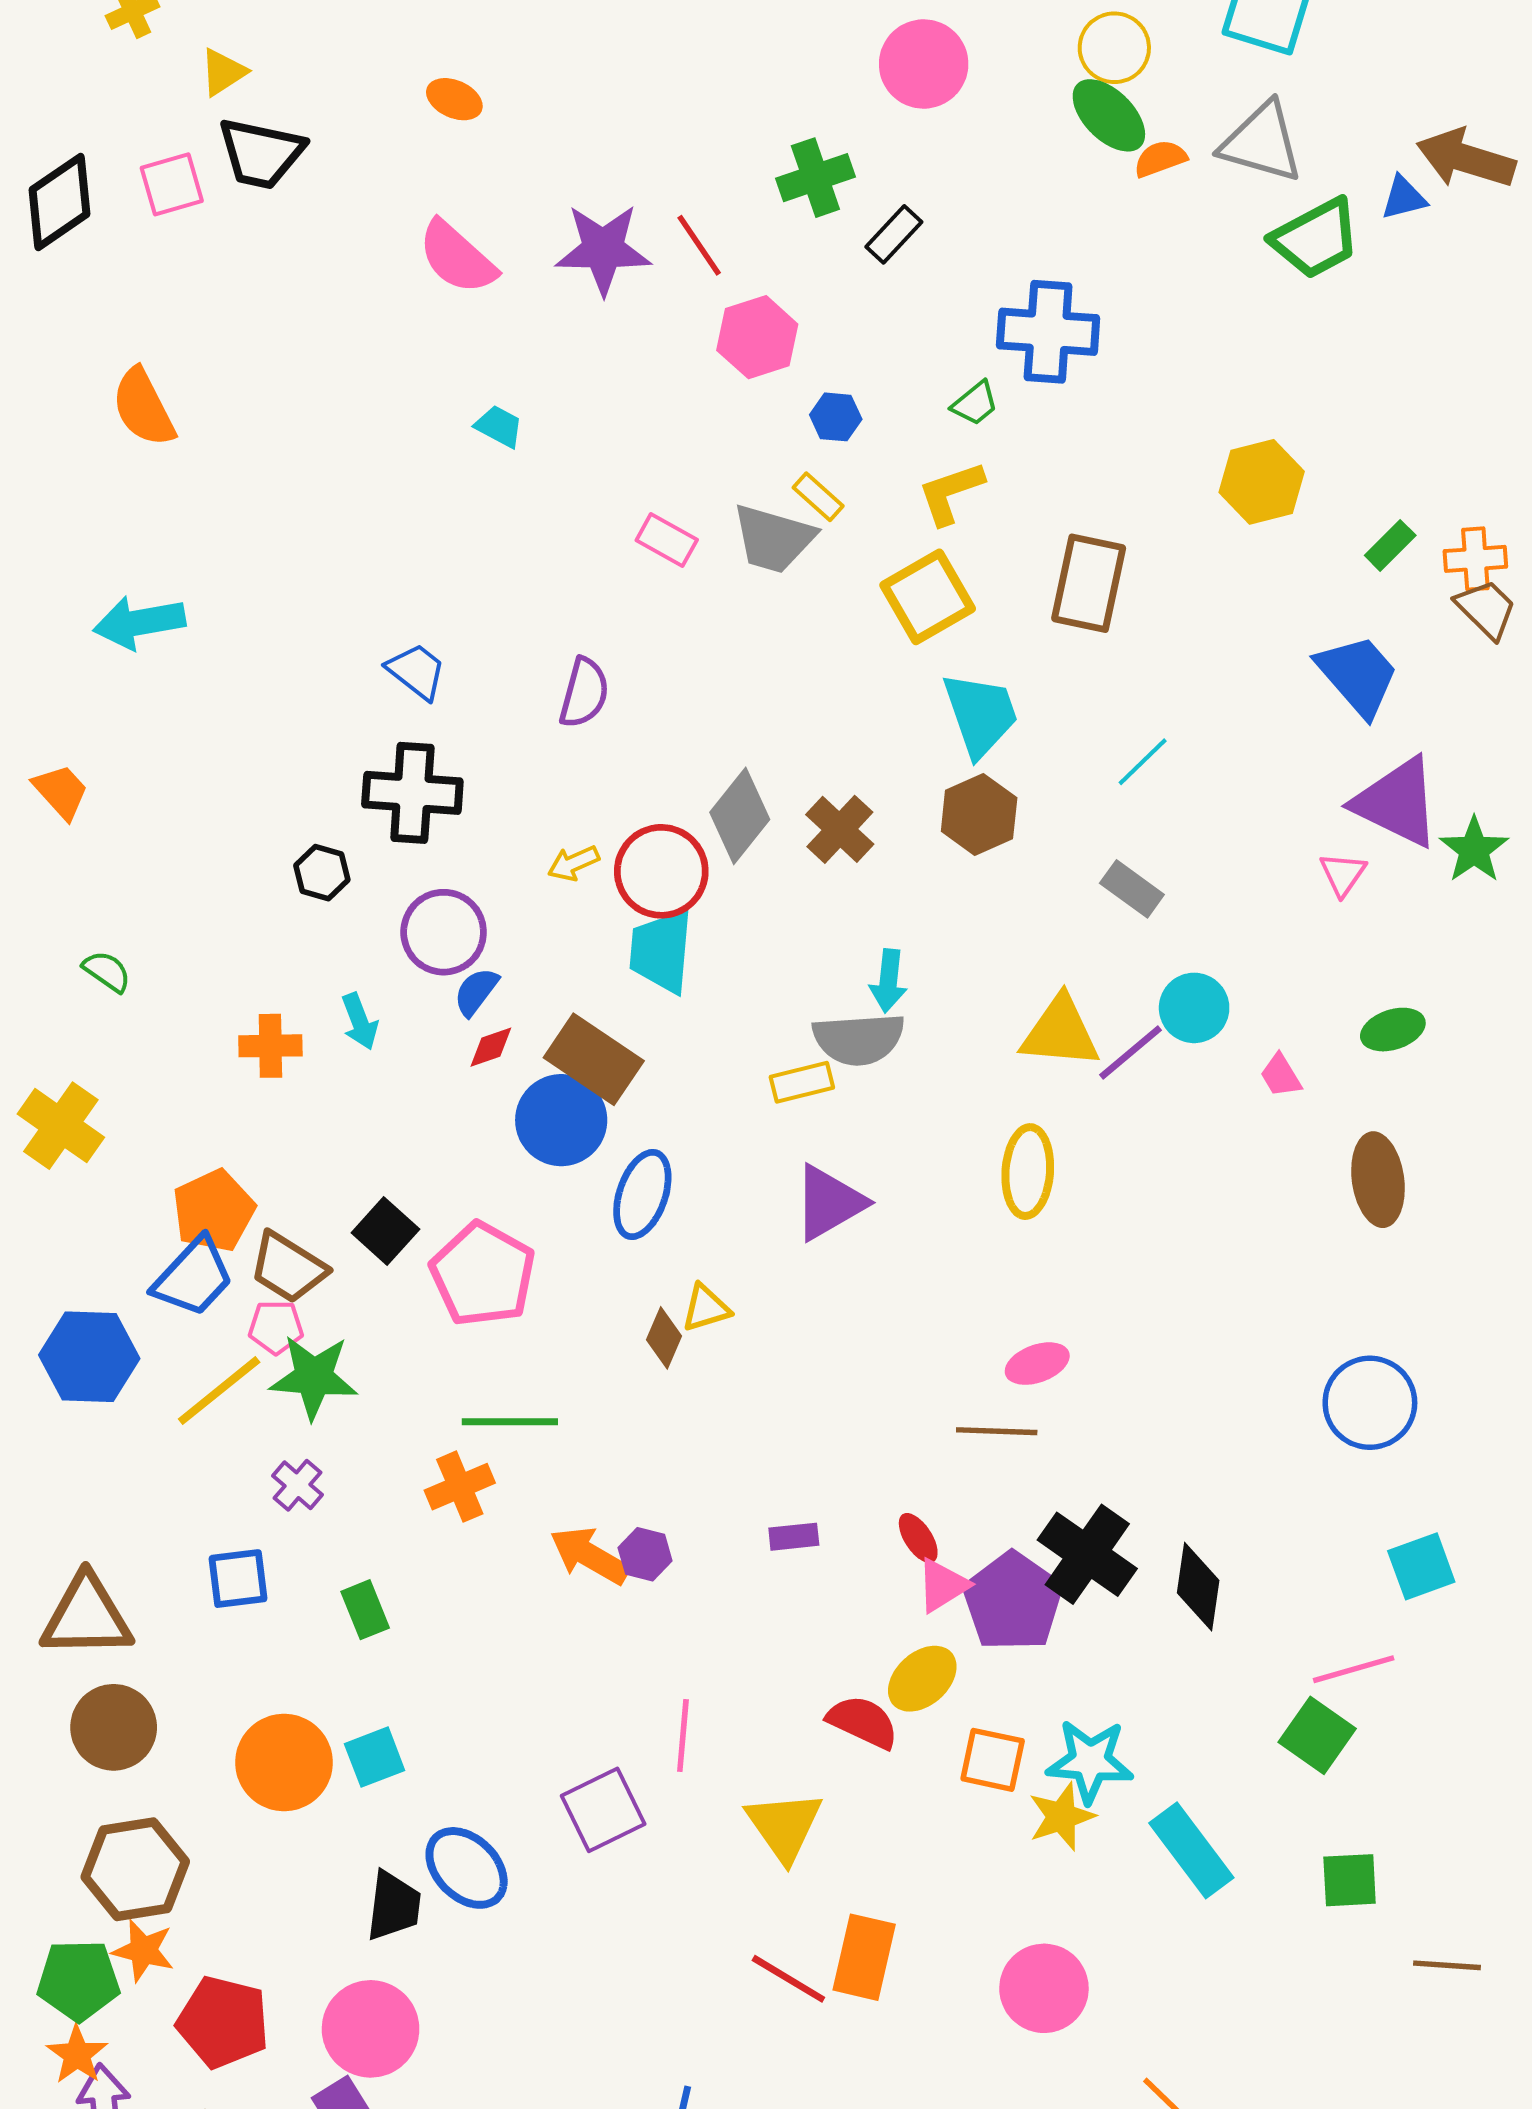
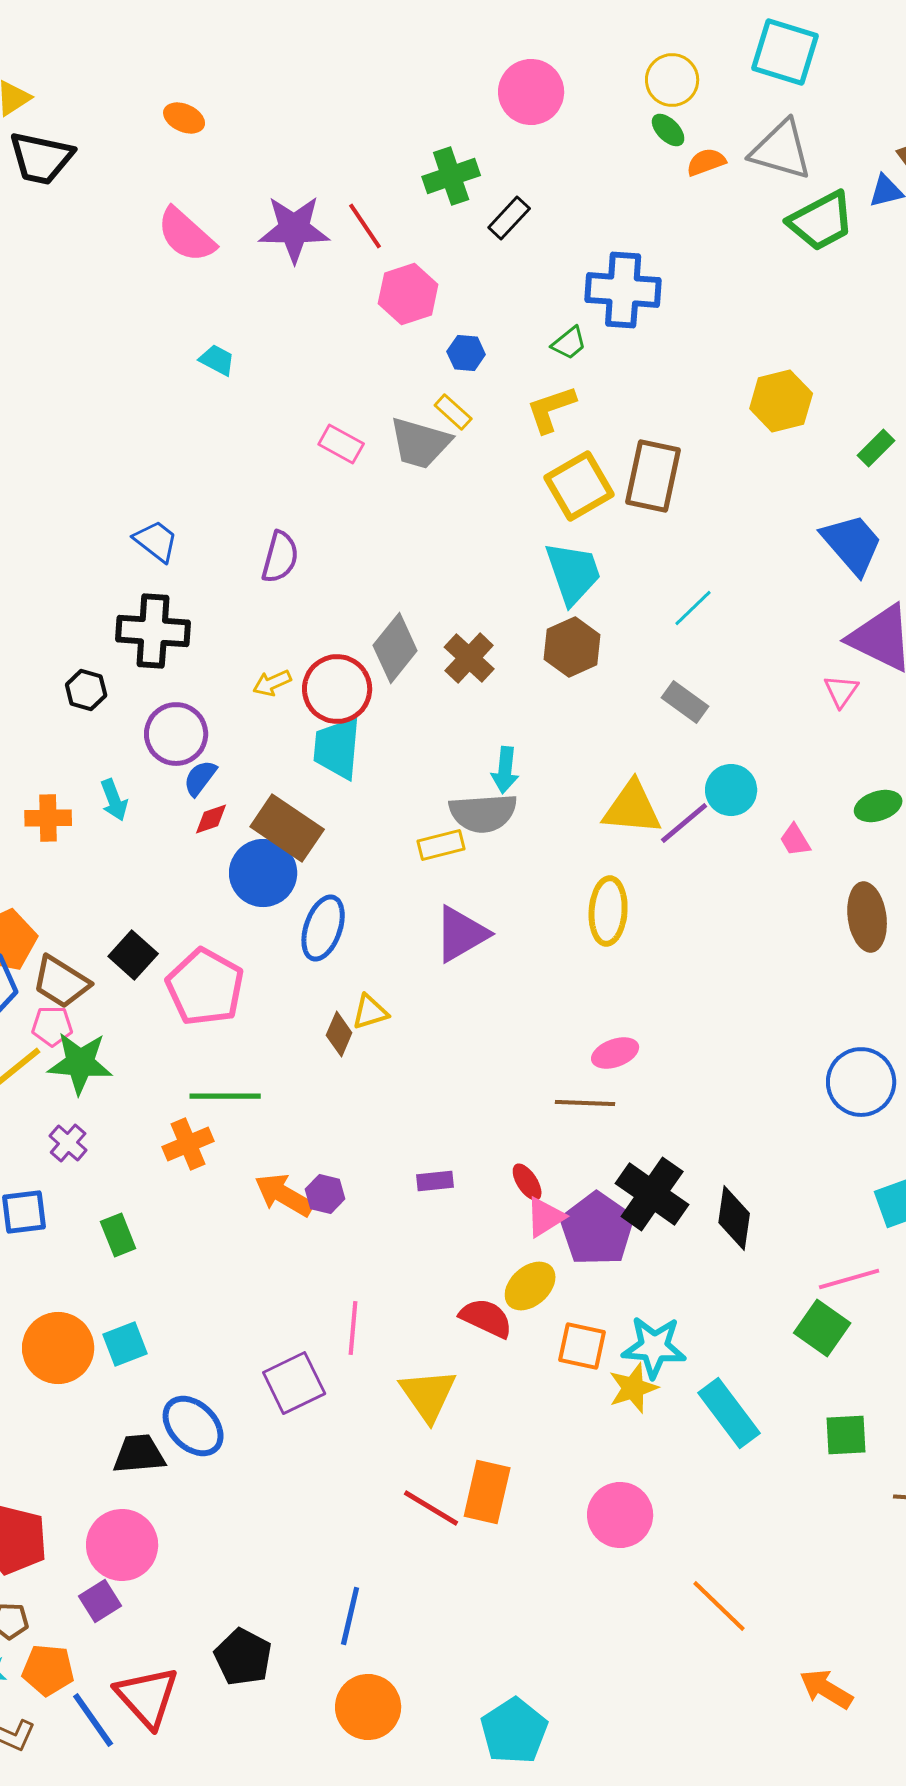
green ellipse: (1109, 115) -> (668, 130), size x0.6
yellow square: (928, 597) -> (579, 486), moved
black trapezoid: (394, 1906) -> (139, 1454), turned -102

